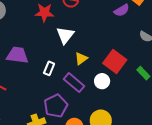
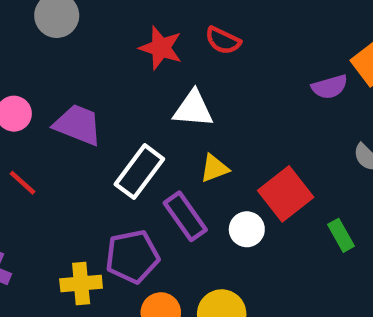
white triangle: (65, 35) -> (193, 109), turned 42
white rectangle: (49, 68) -> (139, 172), size x1.6

